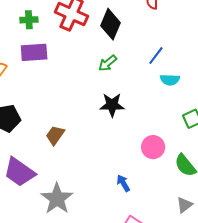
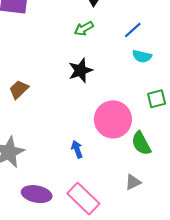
black star: (112, 105) -> (80, 70), turned -30
pink circle: (153, 147) -> (113, 119), size x1.6

